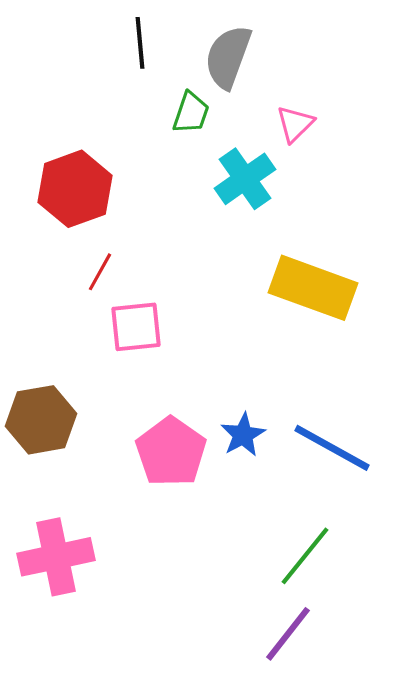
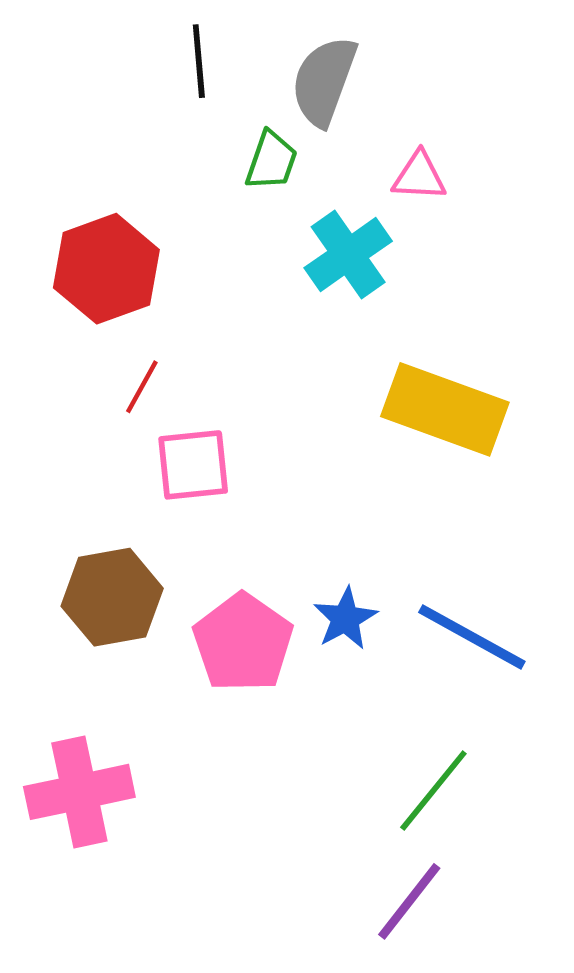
pink triangle: (295, 124) -> (419, 176), turned 48
brown hexagon: (41, 420) -> (112, 597), moved

